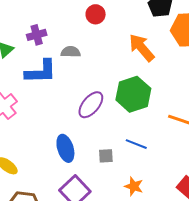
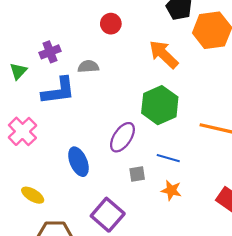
purple ellipse: (91, 105) -> (122, 137), moved
blue ellipse: (65, 148) -> (78, 162), moved
orange star: (134, 186) -> (171, 190), moved

